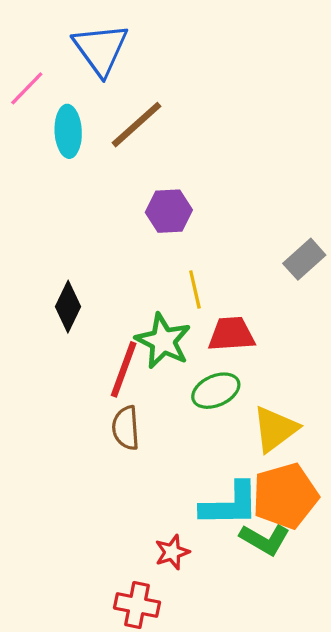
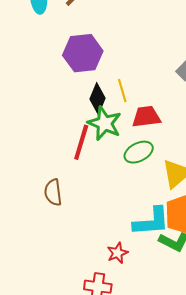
purple hexagon: (169, 211) -> (83, 53), moved, size x1.4
black diamond: (68, 307) -> (98, 99), moved
brown semicircle: (126, 428) -> (53, 192), moved

